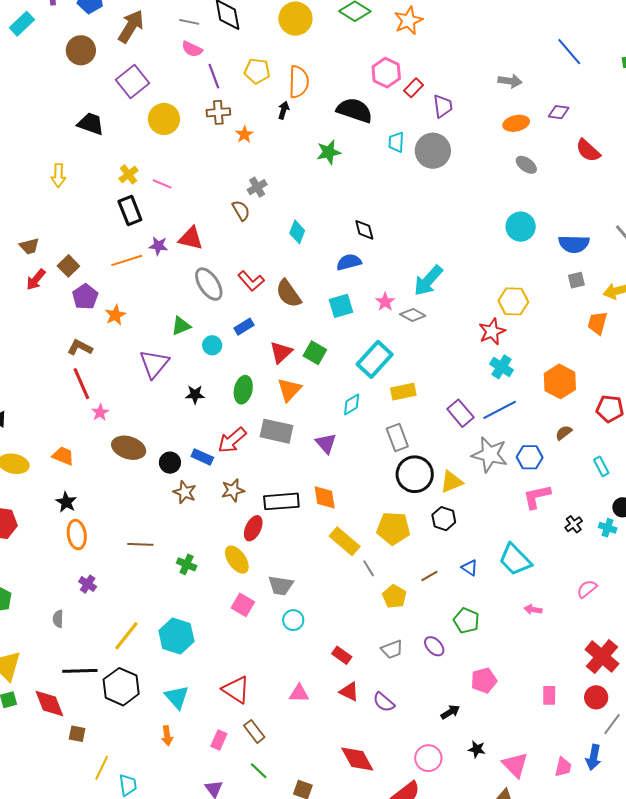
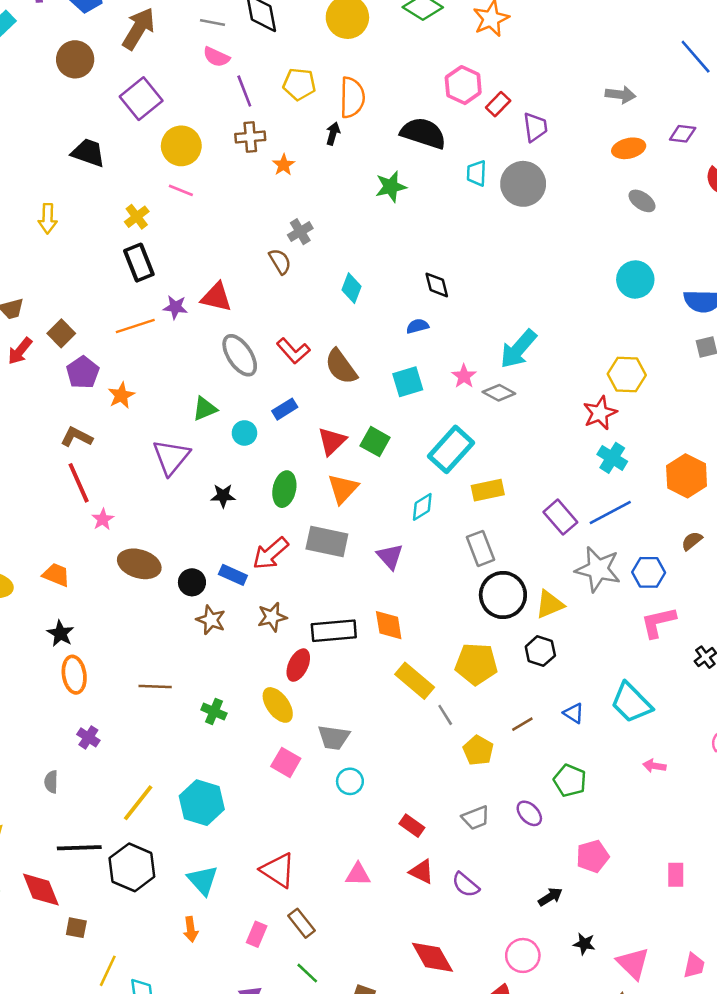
pink line: (162, 184) -> (181, 190), moved
blue semicircle: (349, 262) -> (417, 326), size x0.7

